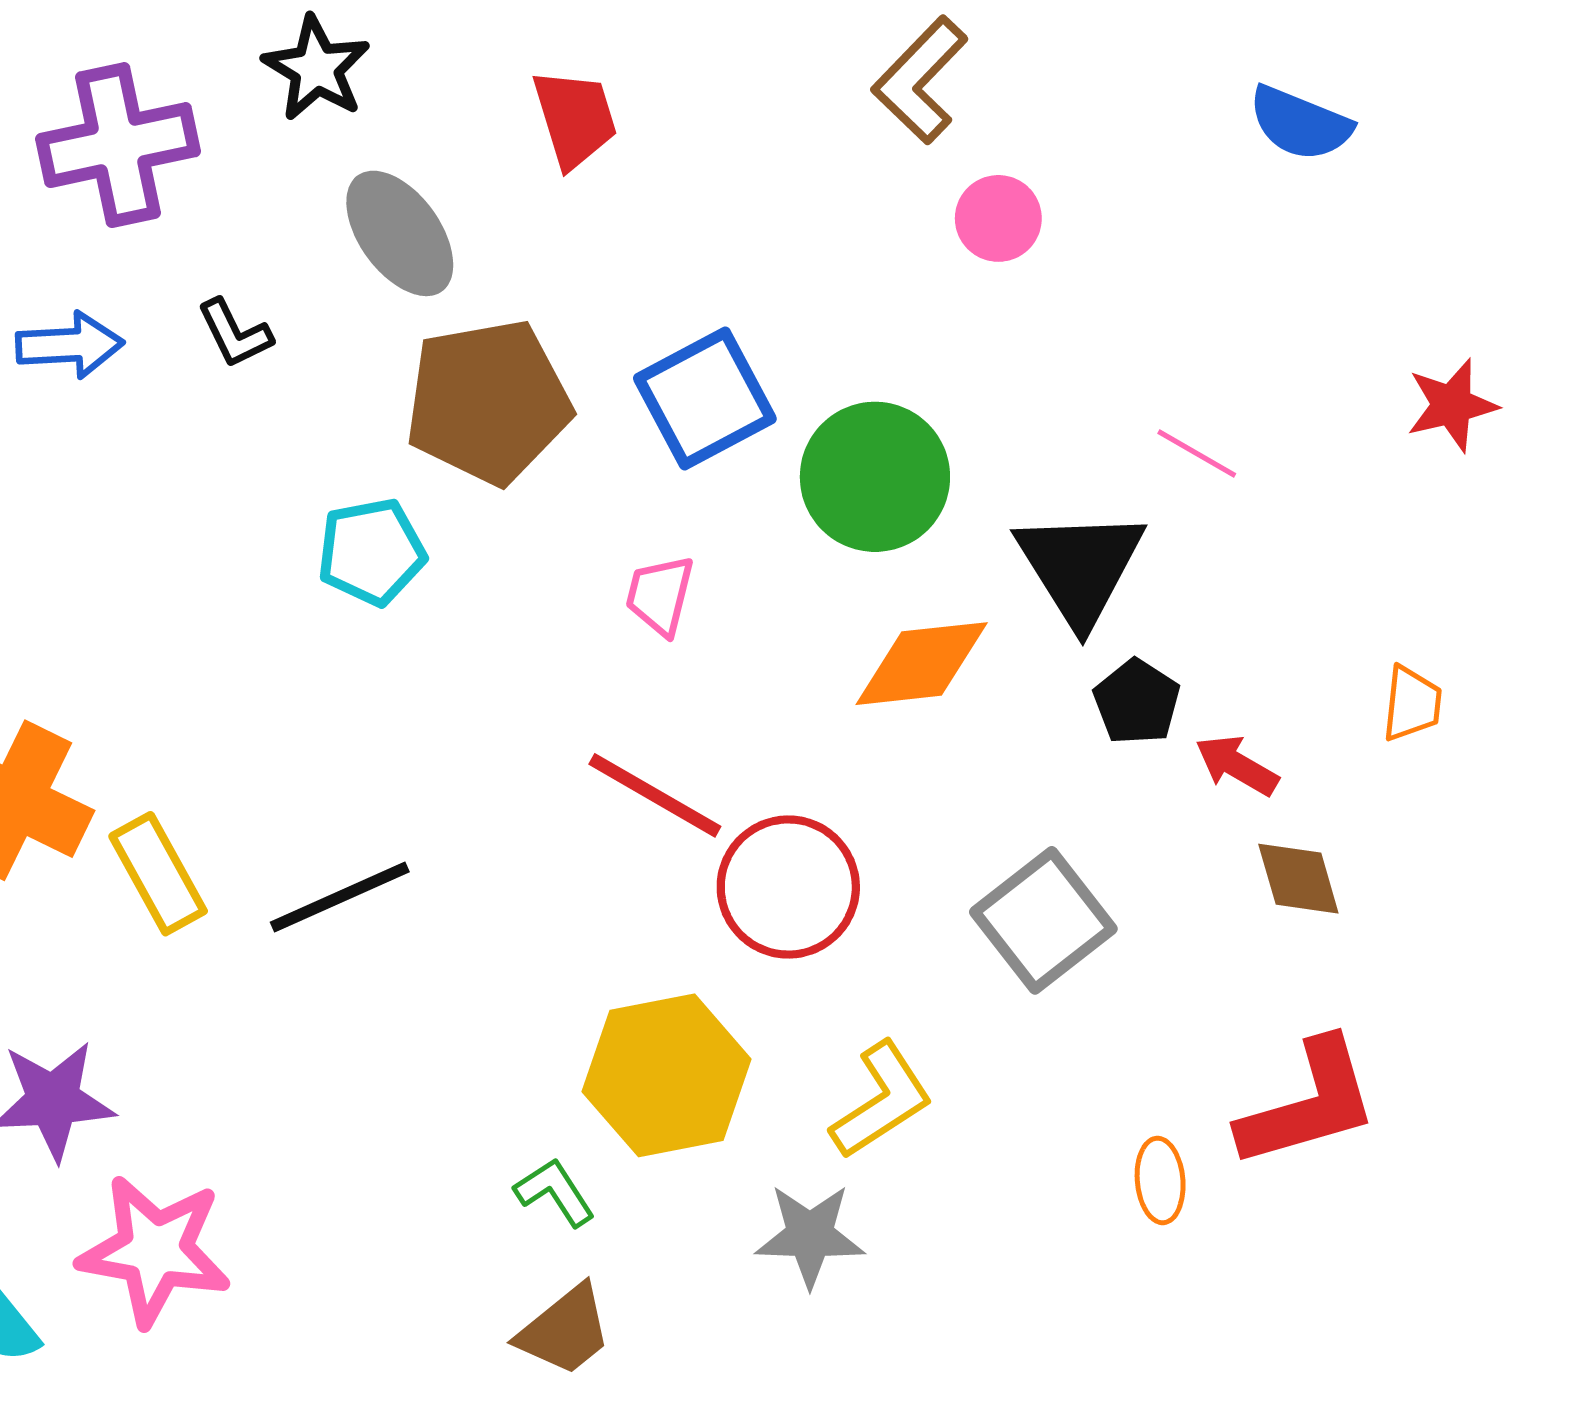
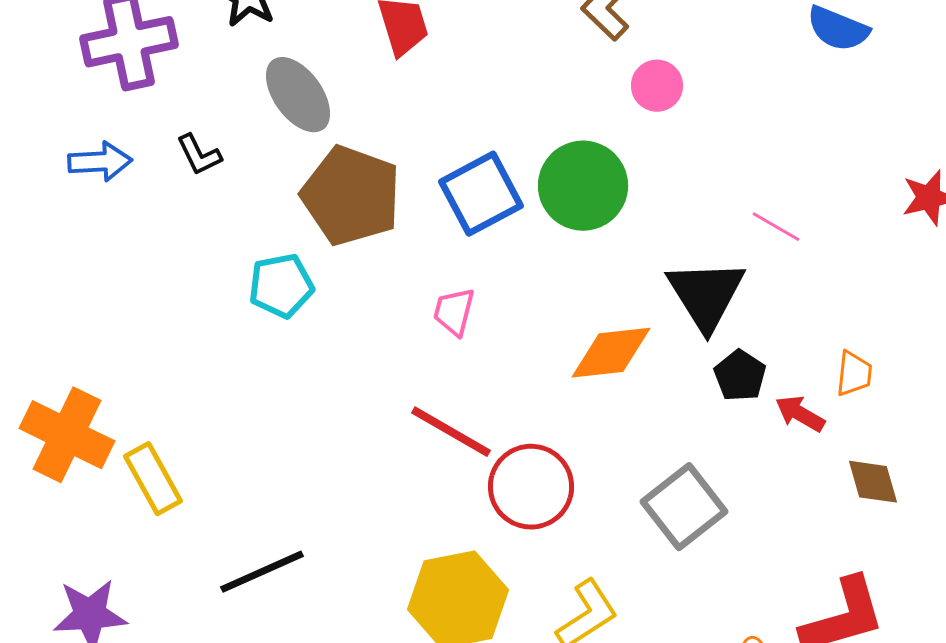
brown pentagon: (488, 402) -> (351, 196), turned 30
green circle: (875, 477) -> (583, 186), moved
orange trapezoid: (1412, 704) -> (854, 374), moved
brown diamond: (1298, 879) -> (873, 482), moved
black line: (340, 897) -> (262, 572), moved

